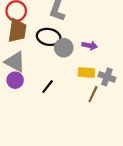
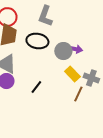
gray circle: (64, 48) -> (63, 51), moved
yellow rectangle: (86, 73) -> (72, 74), turned 42

